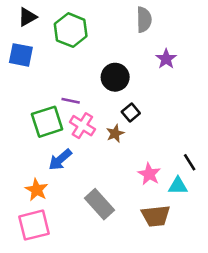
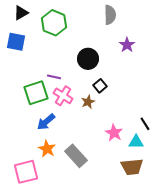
orange star: (37, 190) -> (47, 149), moved
brown trapezoid: (156, 216) -> (132, 167), moved

